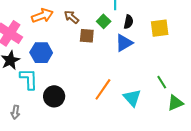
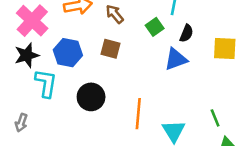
brown square: (87, 36) -> (110, 49), moved
orange line: (103, 89) -> (138, 114), turned -40
black circle: (54, 96) -> (91, 97), moved

